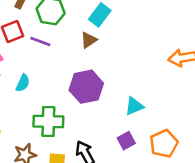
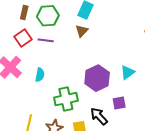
purple hexagon: (86, 87) -> (97, 78), moved
purple square: (126, 141) -> (119, 103), moved, turned 32

